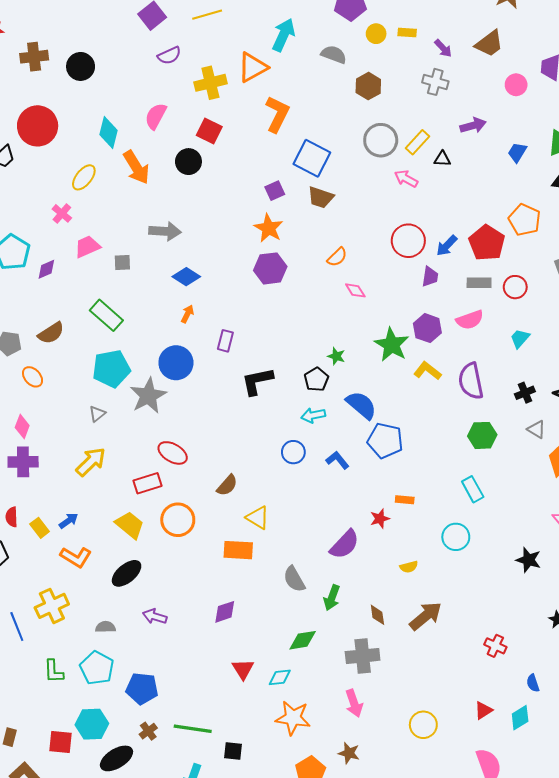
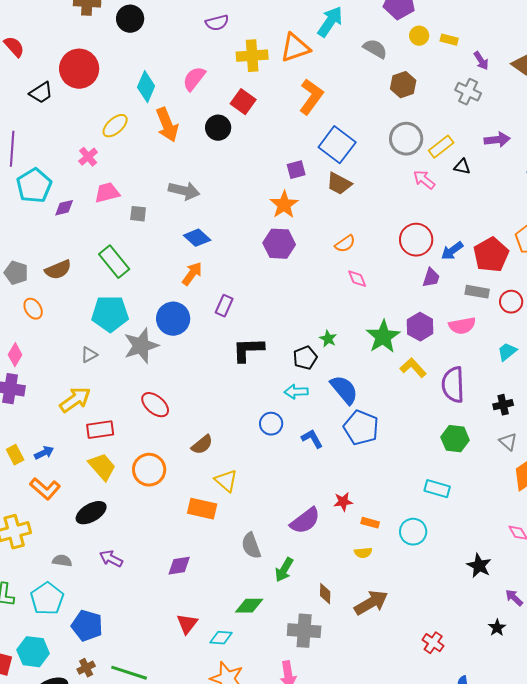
orange arrow: (187, 314) -> (192, 274), size x1.4
red rectangle: (148, 483) -> (100, 430), moved
cyan rectangle: (473, 489) -> (437, 489), turned -55
orange rectangle: (405, 500) -> (370, 523), moved

